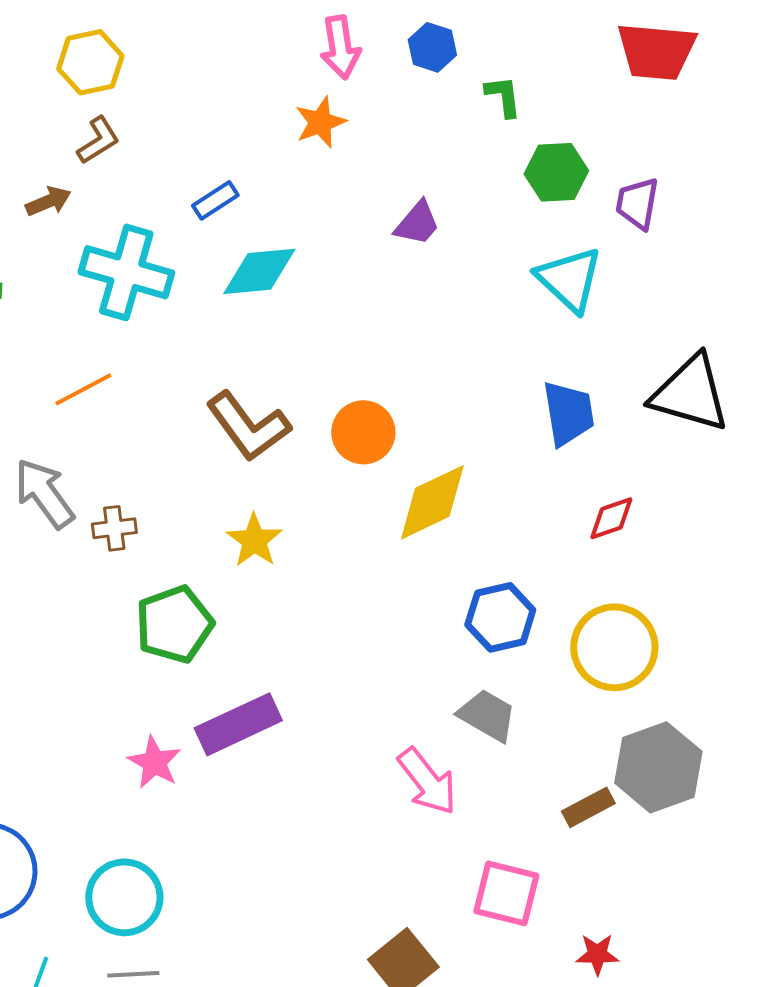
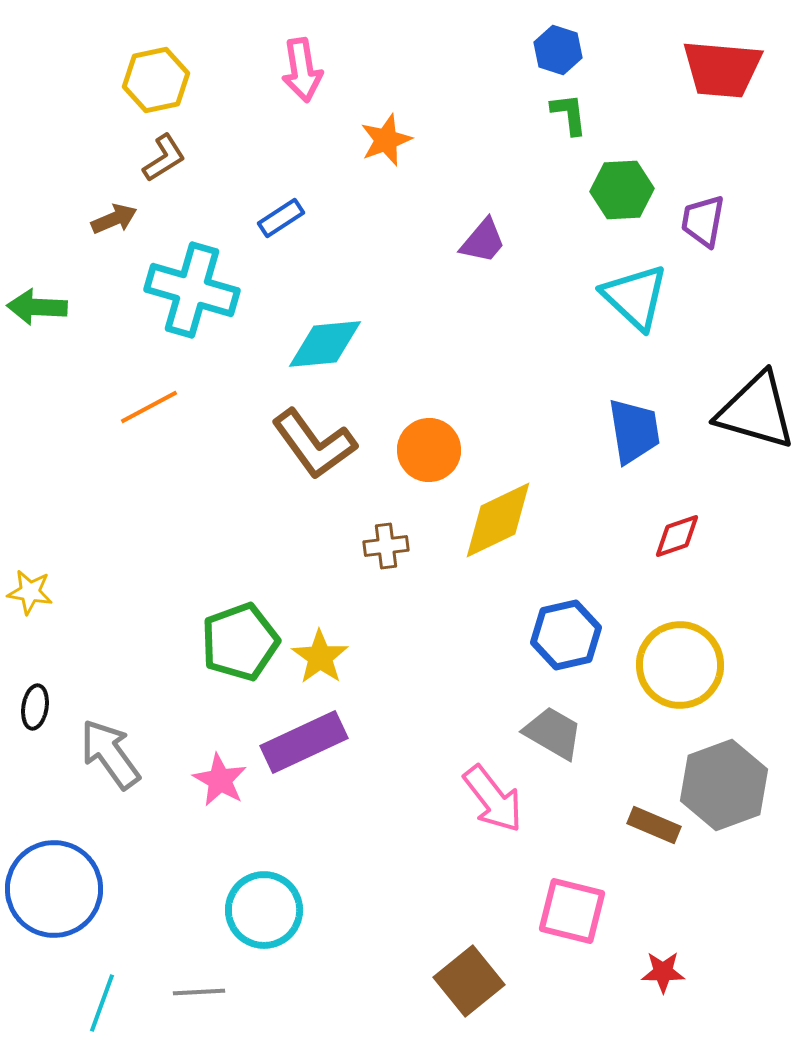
pink arrow: (340, 47) -> (302, 70), moved
blue hexagon: (432, 47) -> (558, 50), moved
cyan diamond: (259, 271) -> (325, 344), moved
gray arrow: (44, 493) -> (110, 754), moved
brown cross: (114, 528) -> (386, 546), moved
yellow star: (254, 540) -> (320, 657), moved
brown rectangle: (588, 807) -> (654, 825), turned 51
cyan circle: (124, 897) -> (264, 910), moved

